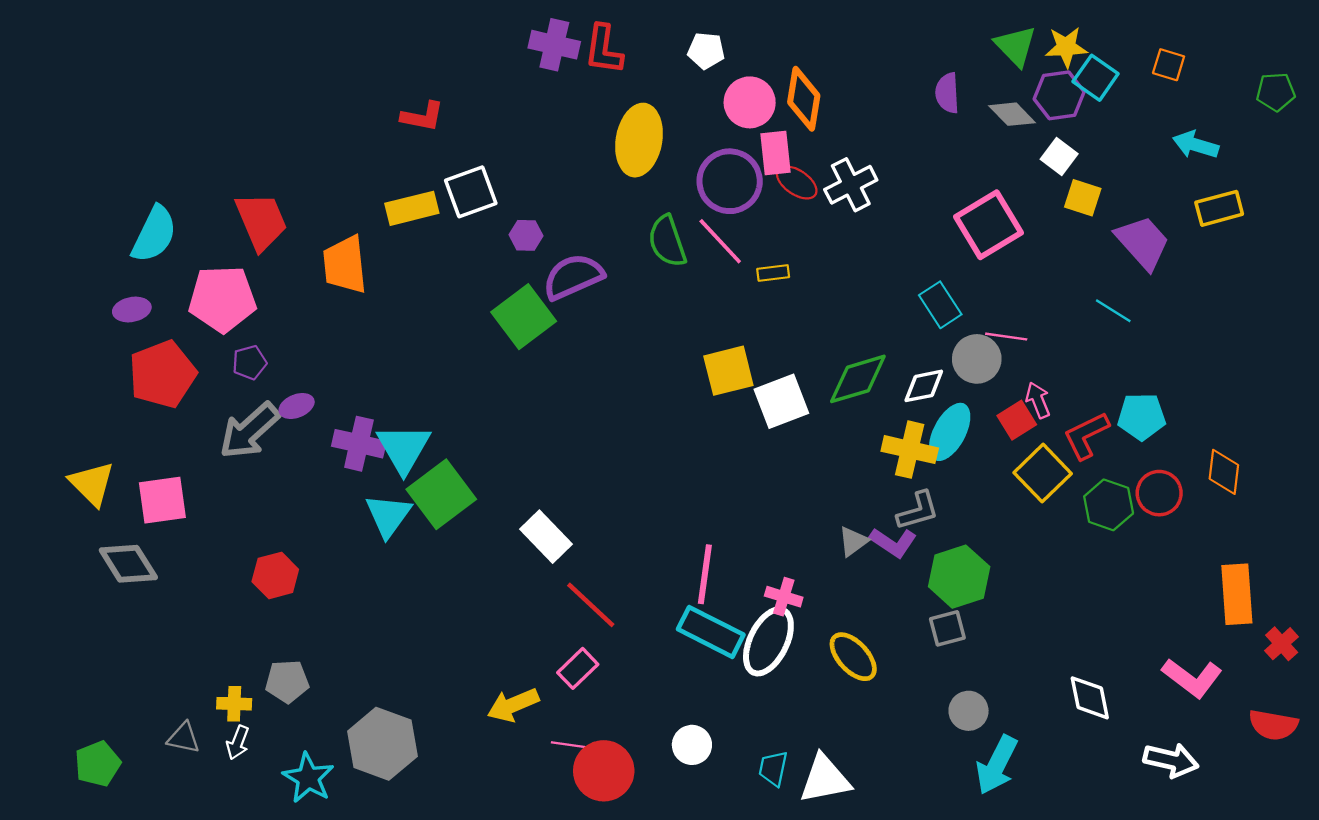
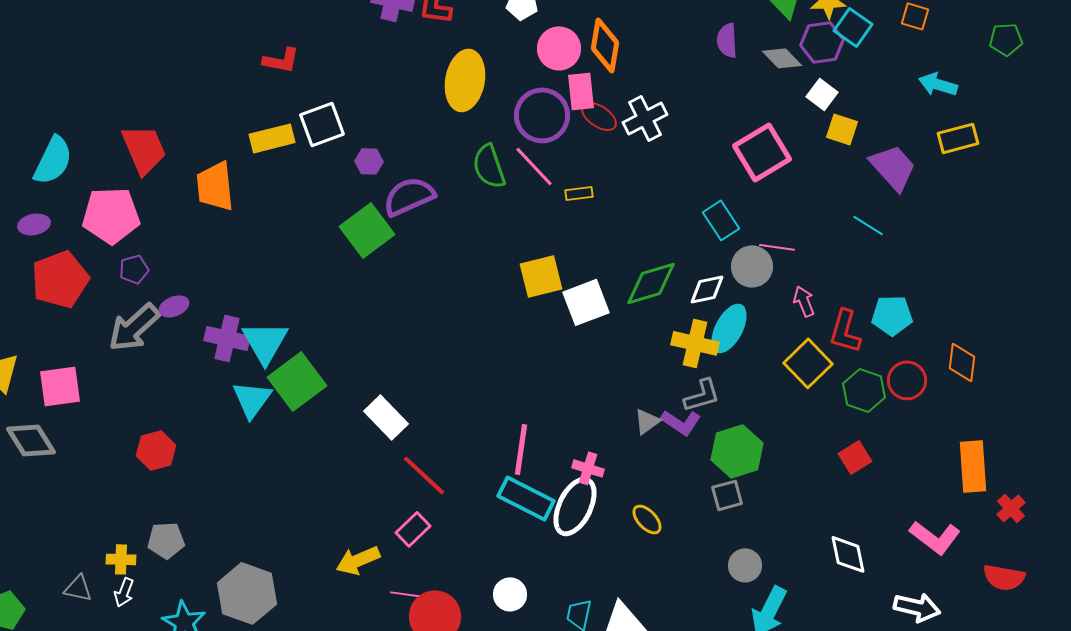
red square: (1017, 420) -> (855, 457), moved
red L-shape: (1086, 435) -> (845, 331), turned -48
yellow ellipse: (853, 657) -> (647, 519), size x0.7

